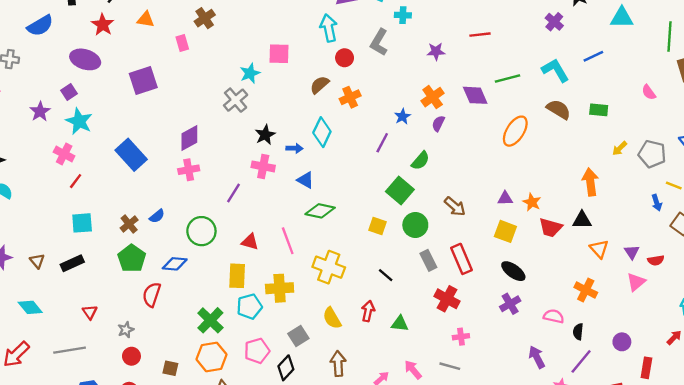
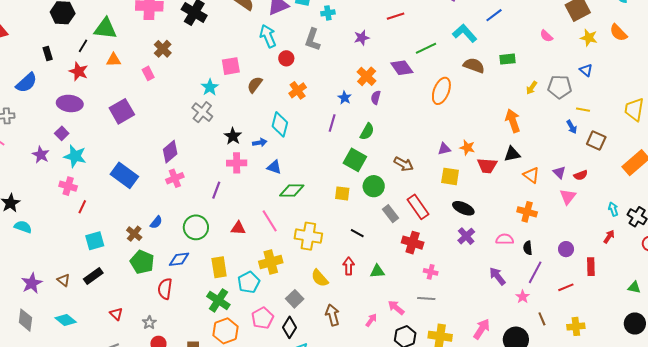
brown semicircle: (320, 85) -> (255, 85), moved
yellow rectangle: (237, 276) -> (219, 267), moved
pink cross: (461, 337) -> (431, 272), turned 32

